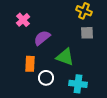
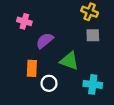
pink cross: (23, 20) -> (24, 21), turned -32
cyan cross: (78, 84) -> (93, 84), moved

